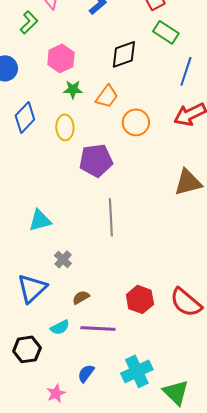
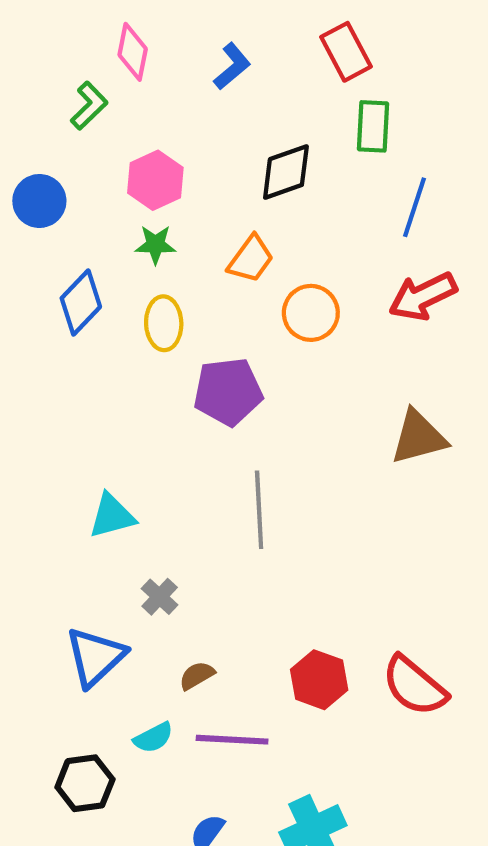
green rectangle: (166, 32) -> (373, 126), turned 60
green star: (73, 89) -> (155, 245), moved

